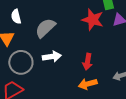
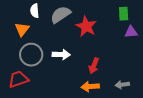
red star: (93, 20) -> (86, 26), moved
gray semicircle: (45, 28) -> (61, 15), moved

